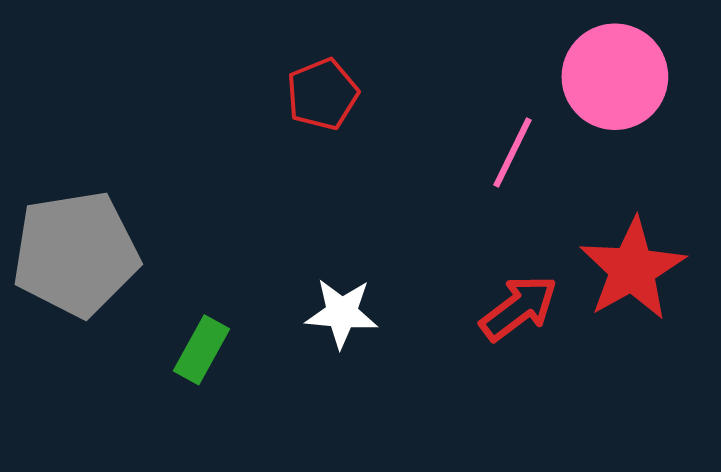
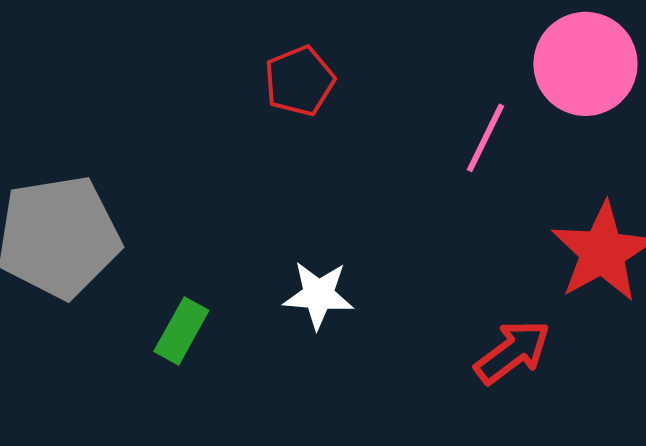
red arrow: (519, 308) -> (512, 352), moved

